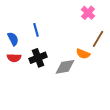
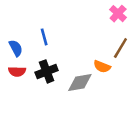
pink cross: (88, 13) -> (118, 14), moved

